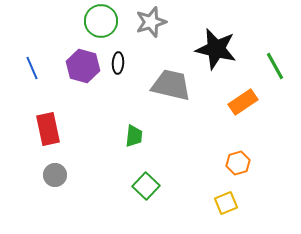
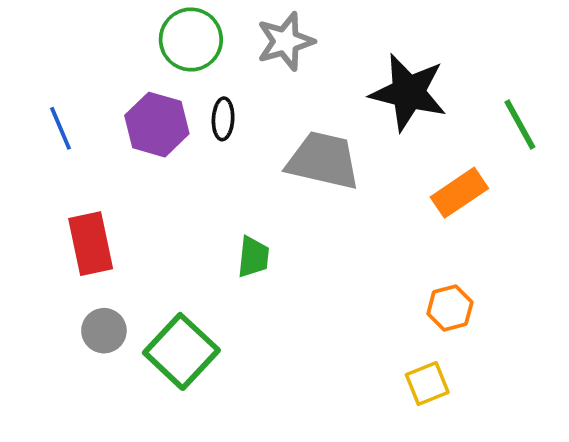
green square: (146, 186) -> (181, 351), moved, size x1.4

